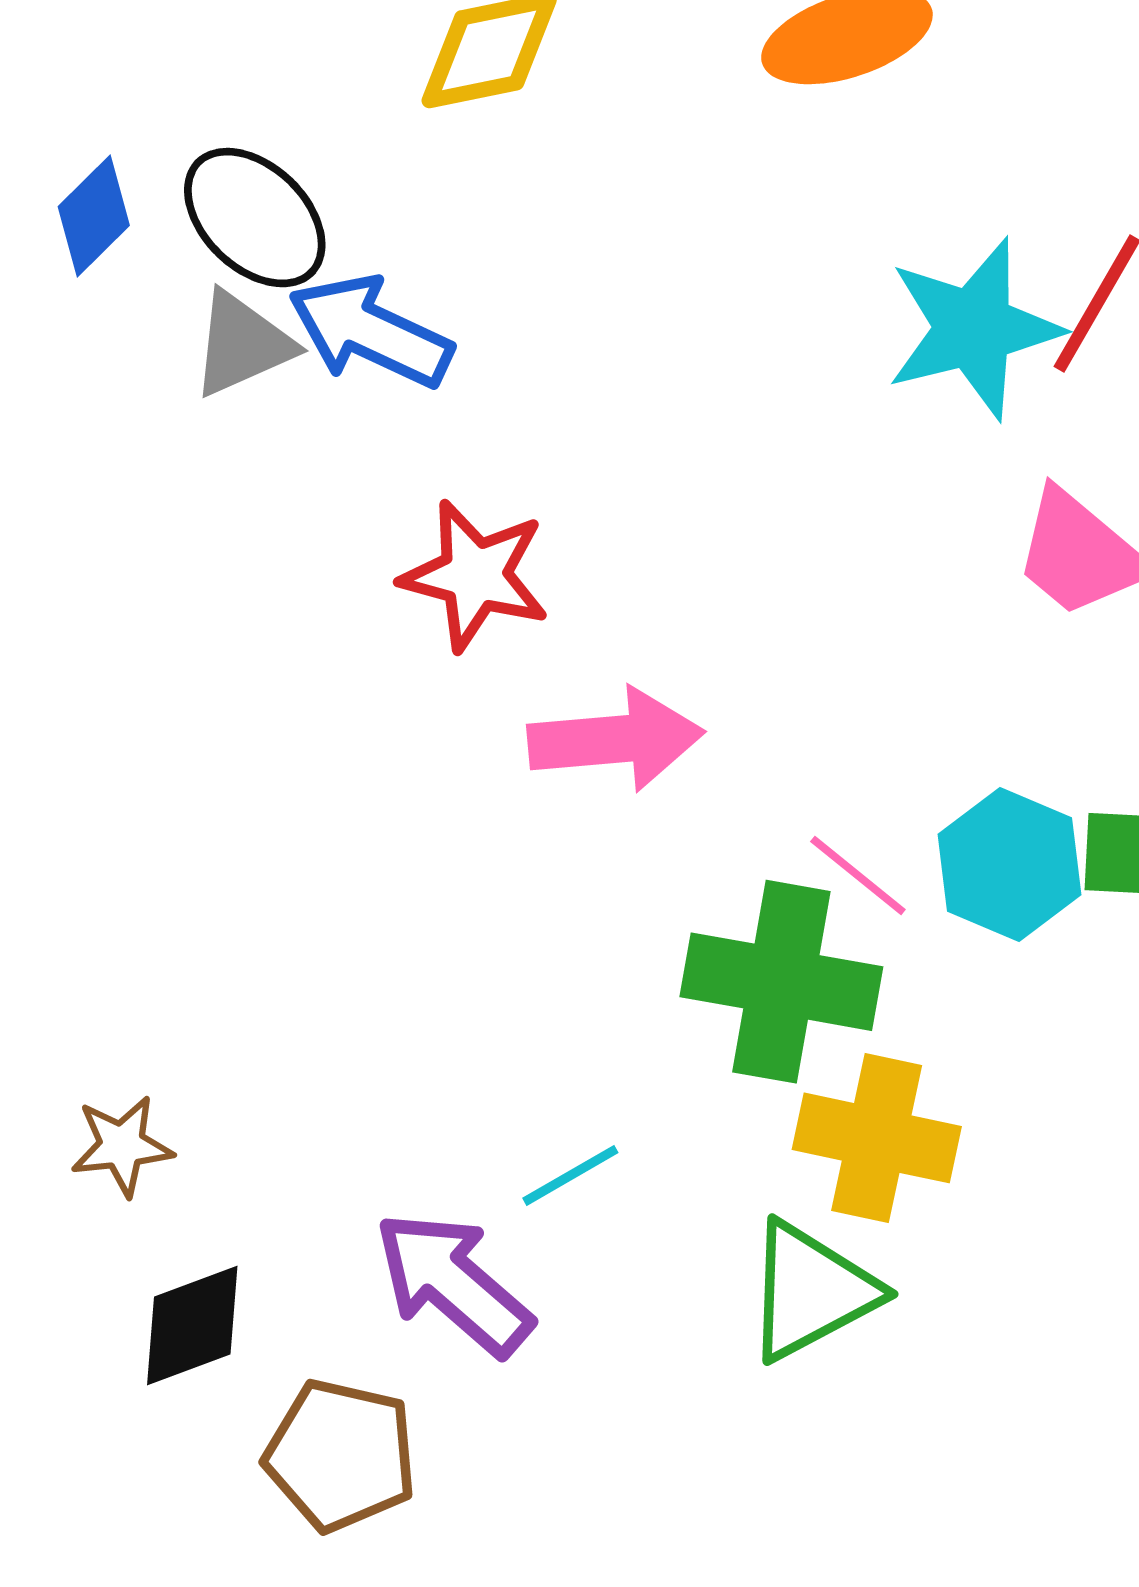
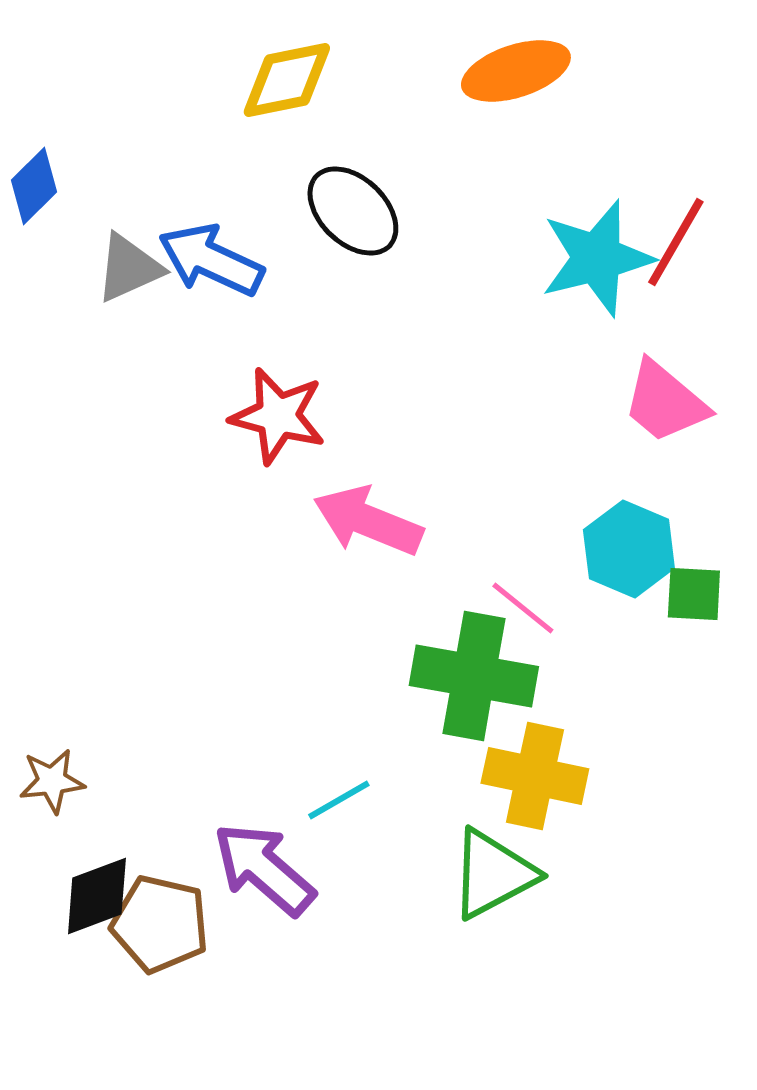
black ellipse: (255, 218) -> (353, 211), moved
pink arrow: (616, 739) -> (368, 521), turned -153
cyan hexagon: (1010, 864) -> (629, 549), moved
brown pentagon: (341, 1455) -> (160, 924), moved

